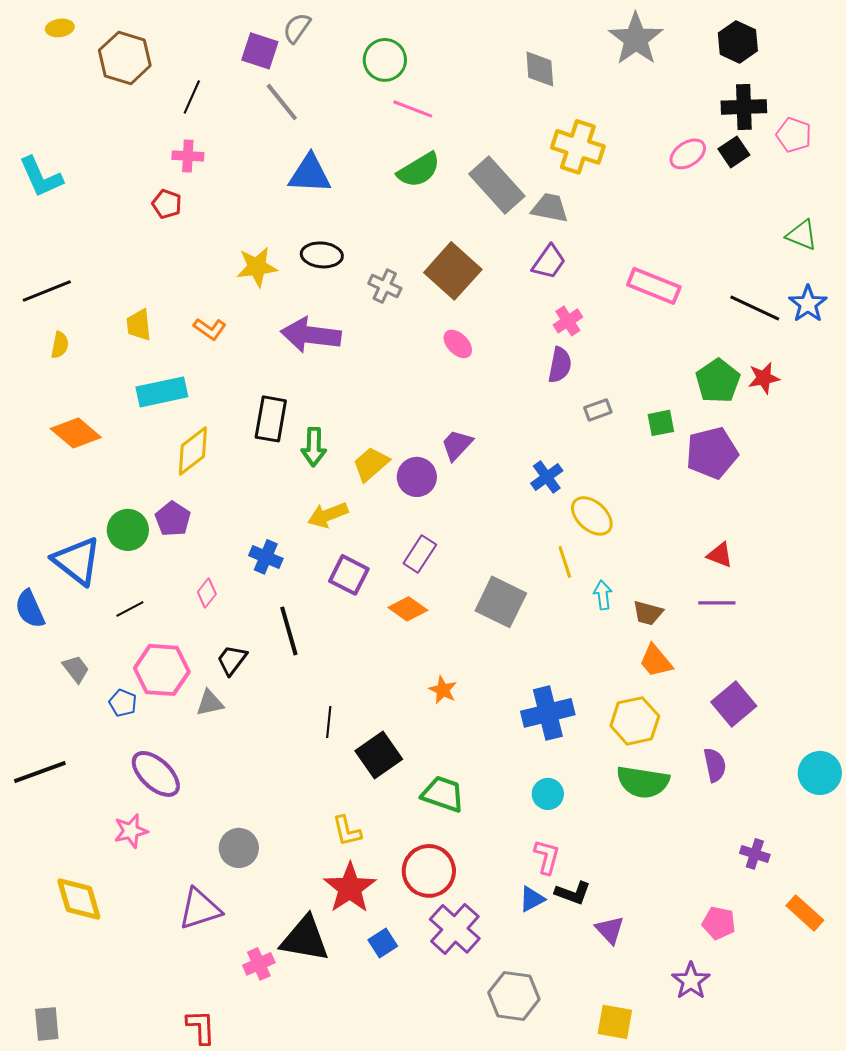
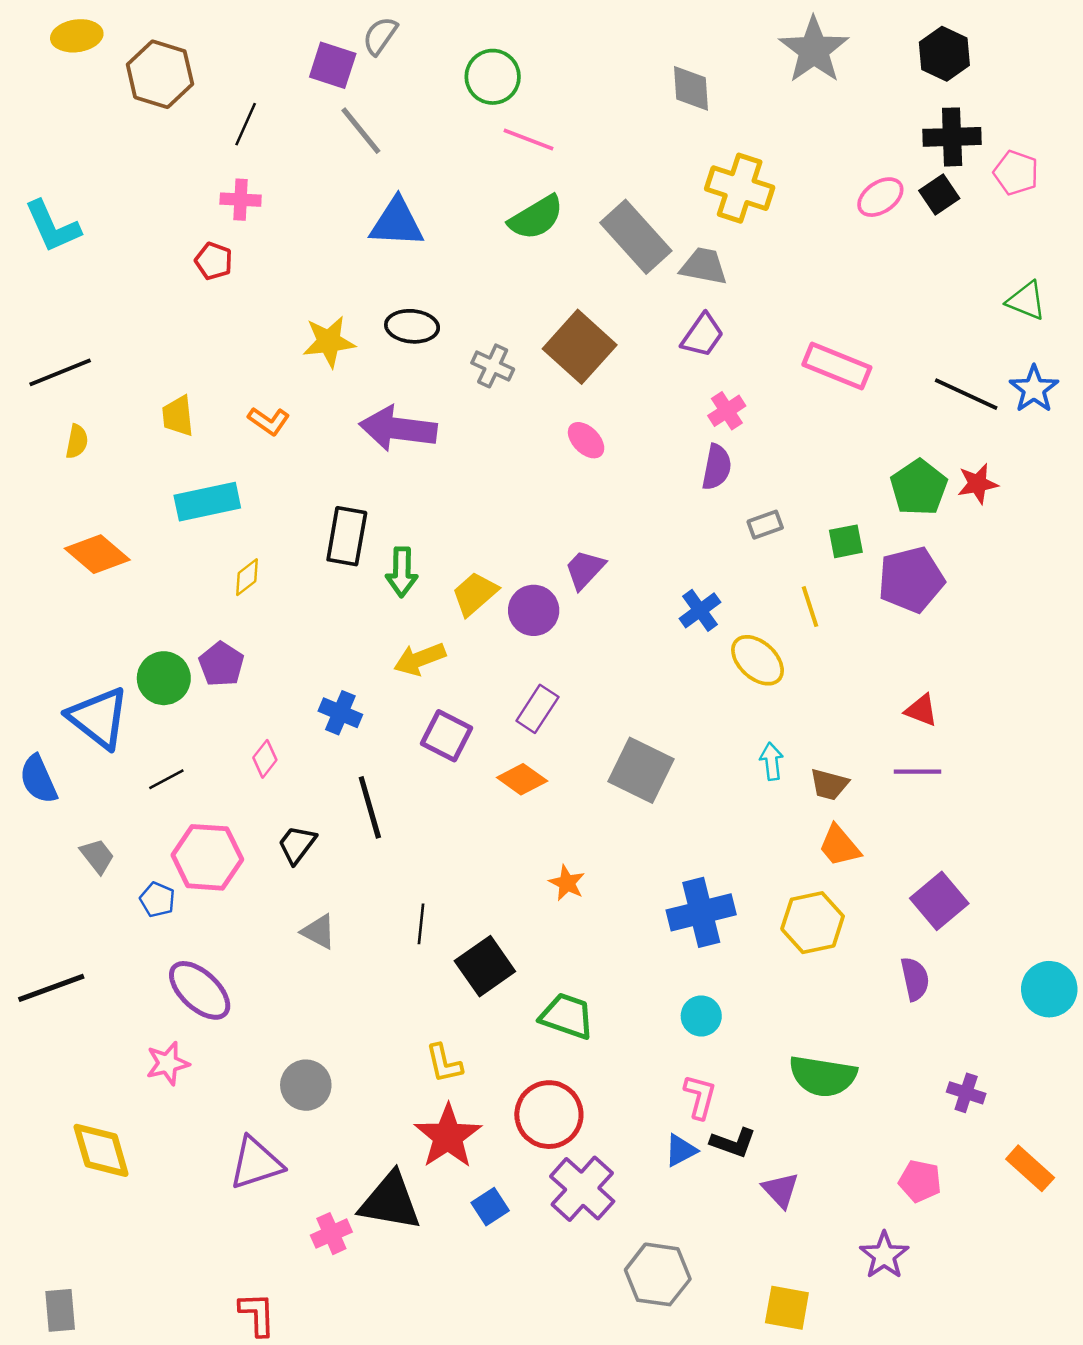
yellow ellipse: (60, 28) -> (77, 36), size x1.4
yellow diamond: (193, 451) -> (247, 577), size x0.6
yellow line: (565, 562) -> (810, 607), moved
gray triangle: (210, 703) -> (319, 932), moved, turned 40
green semicircle: (643, 782) -> (823, 1076), moved

